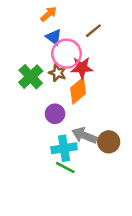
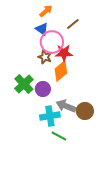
orange arrow: (49, 14) -> (46, 11), moved
green cross: (31, 77) -> (24, 84), moved
green line: (65, 167) -> (59, 136), moved

